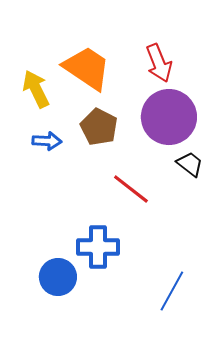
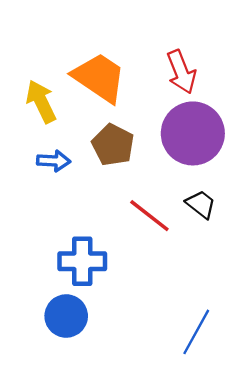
black trapezoid: (190, 164) -> (201, 204), moved
blue cross: (98, 247) -> (82, 261), moved

